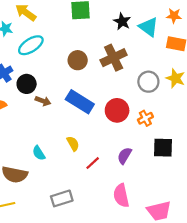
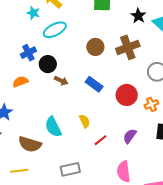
blue rectangle: (80, 102) -> (94, 84), size x0.7
cyan semicircle: (39, 153) -> (53, 127), size x1.5

